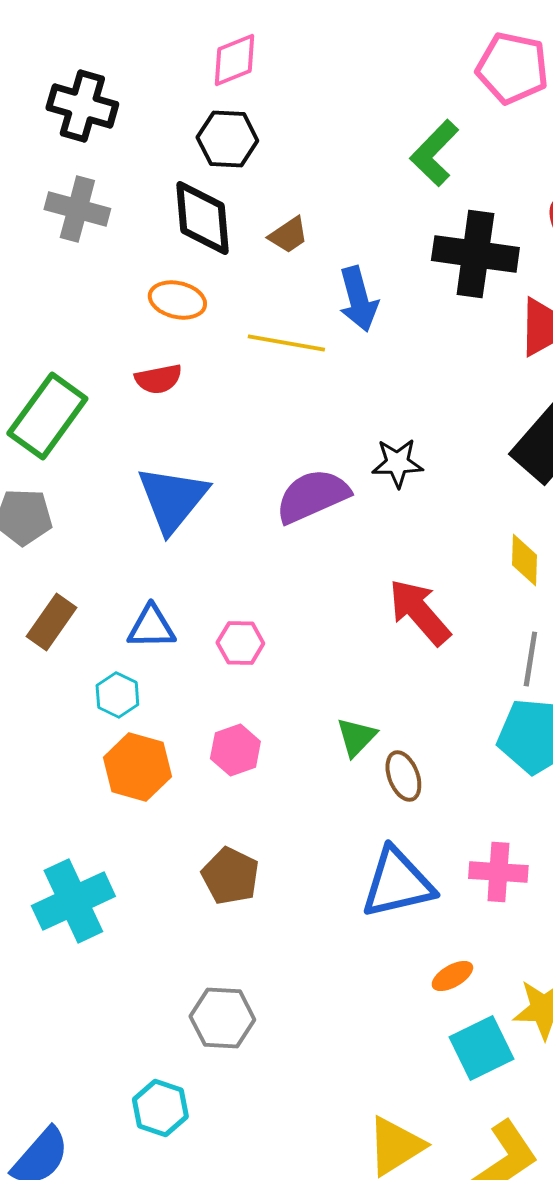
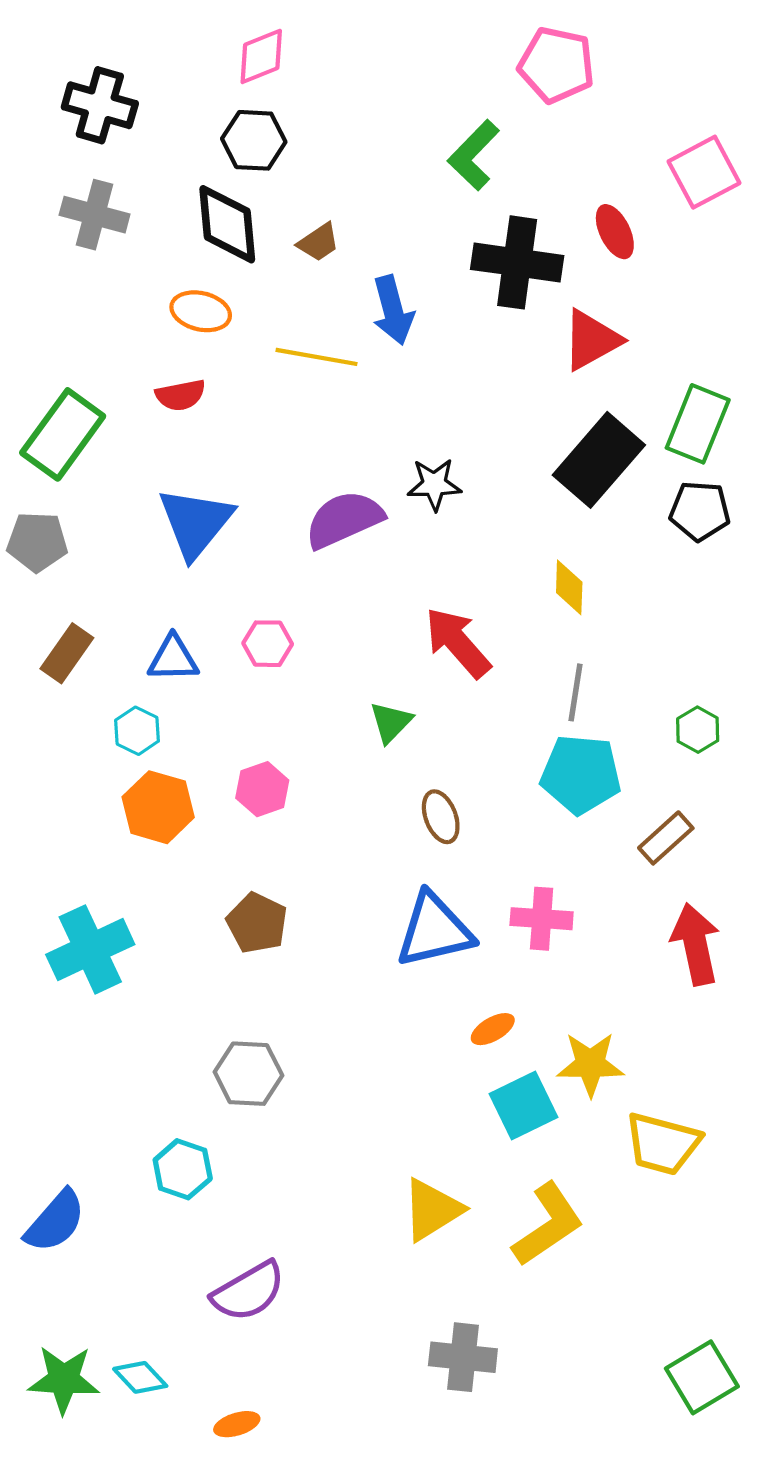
pink hexagon: (240, 643) -> (268, 644), moved
green triangle: (356, 737) -> (391, 722), moved

